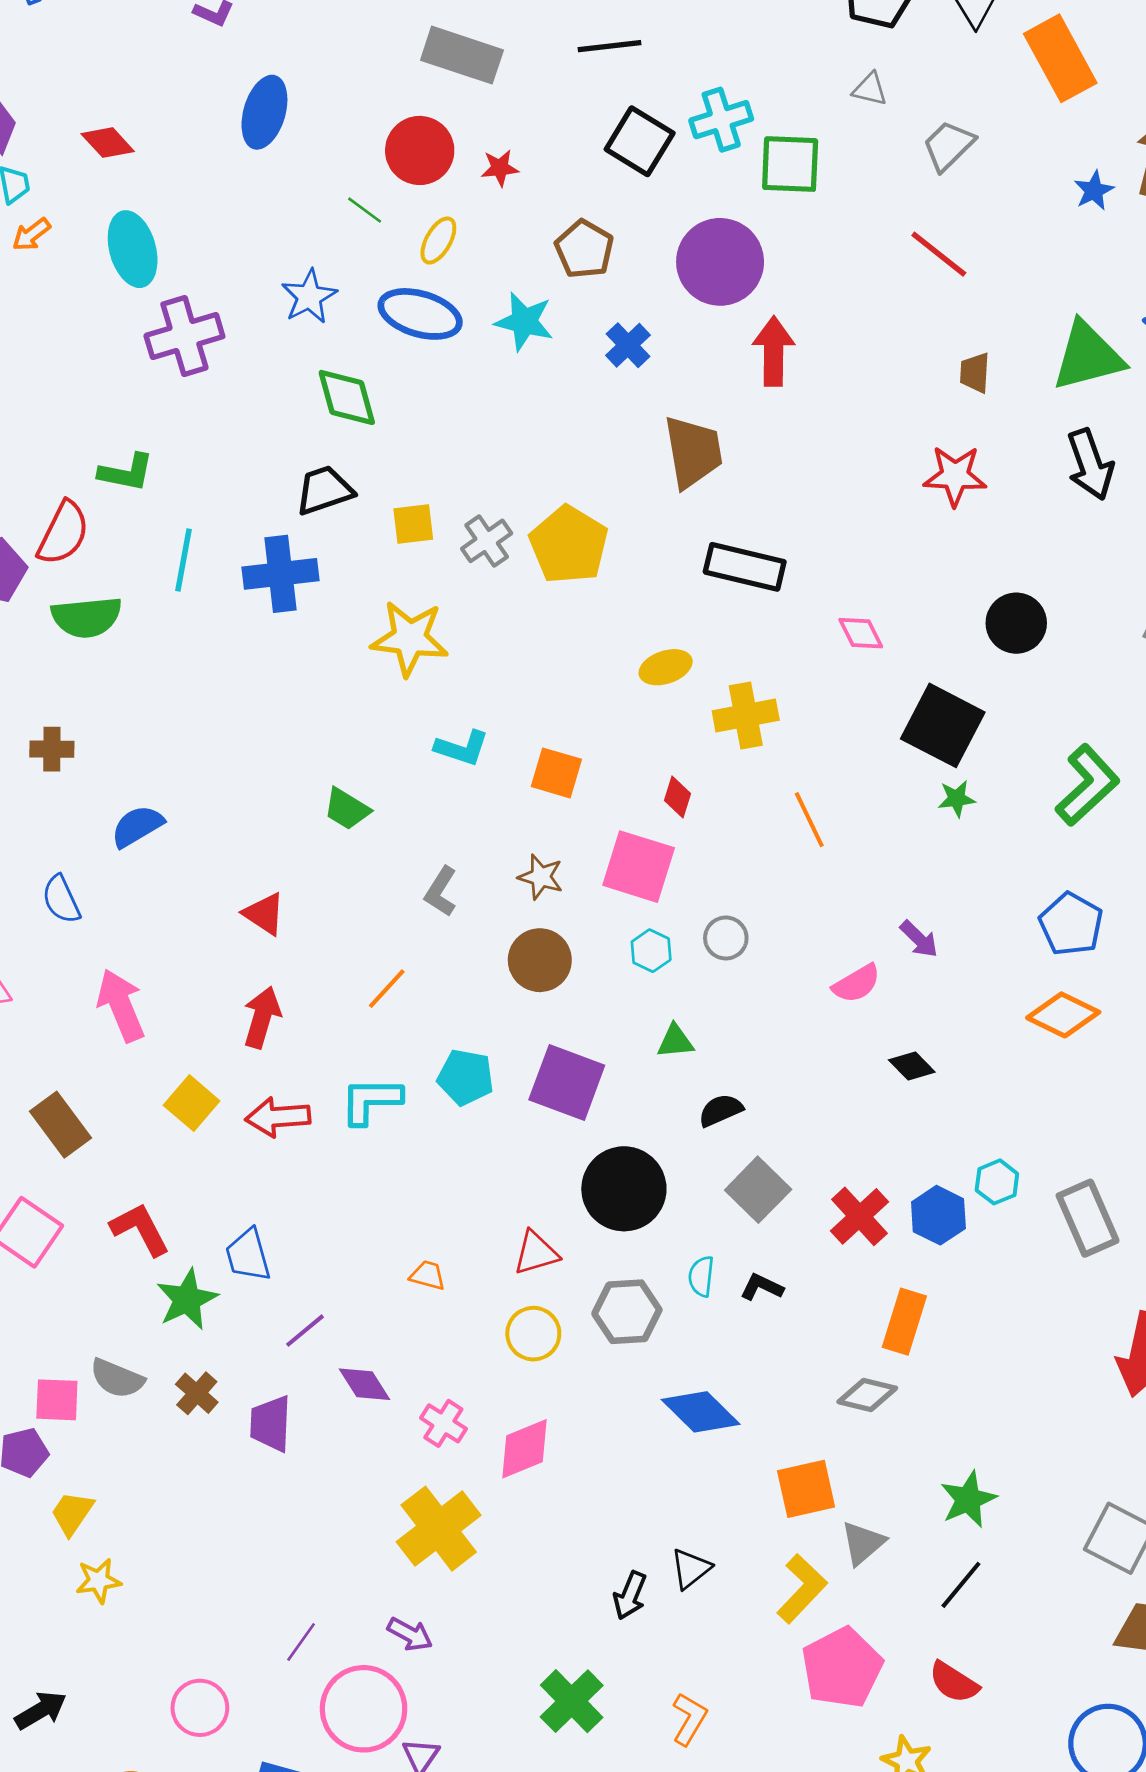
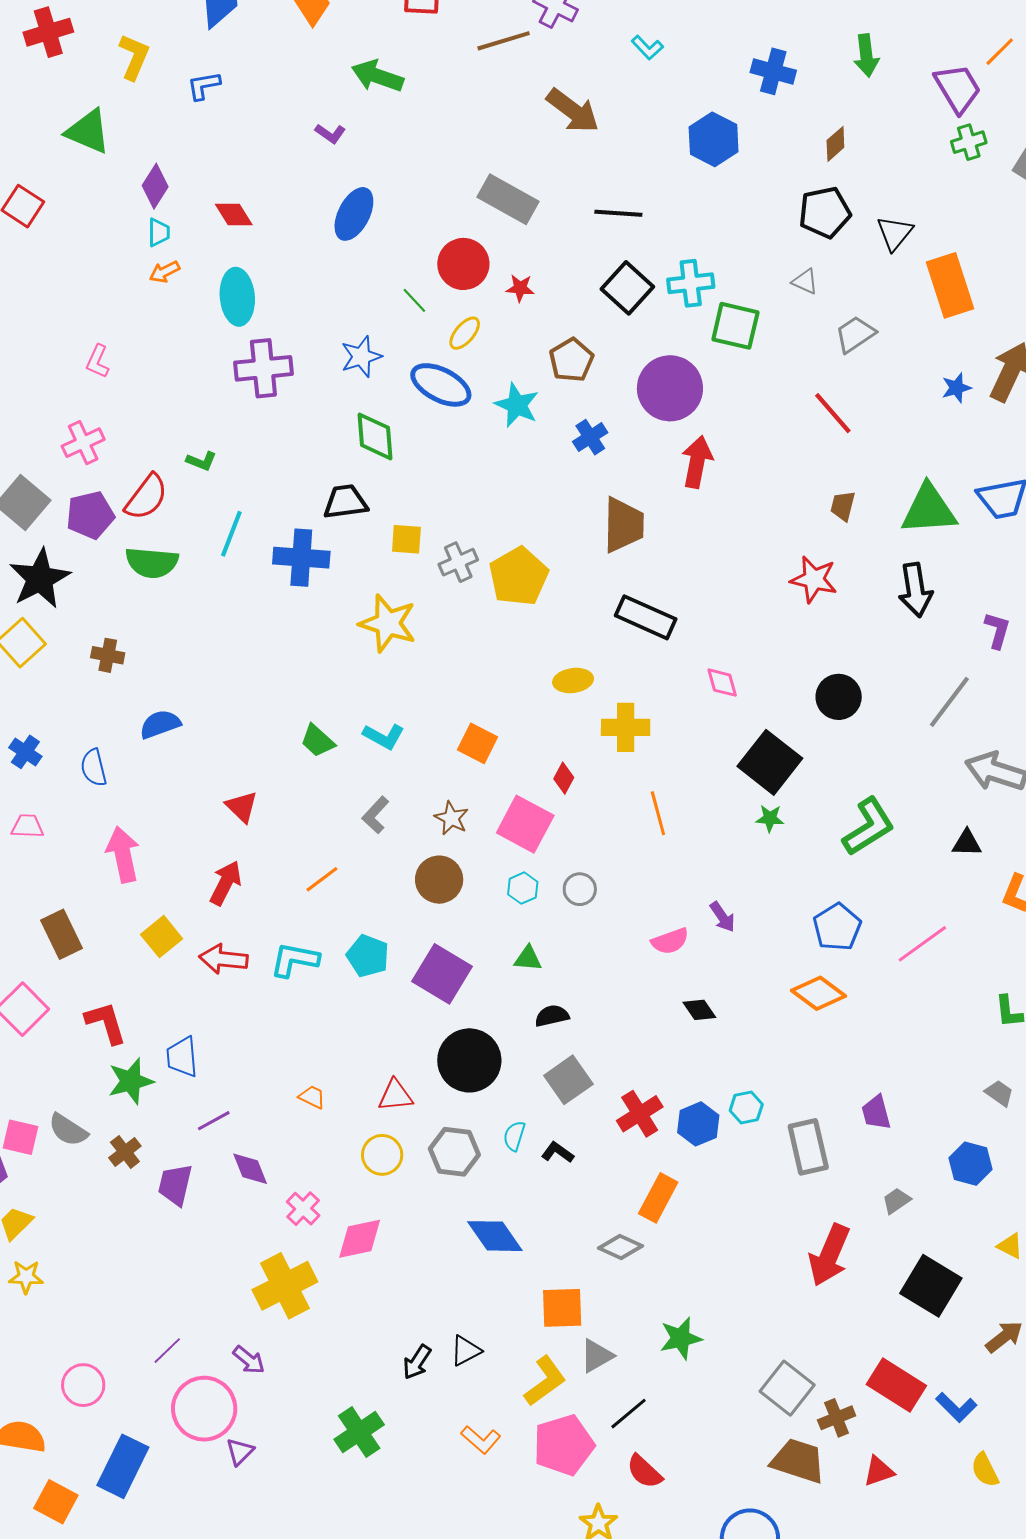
green L-shape: (126, 472) -> (201, 461), size x0.7
cyan L-shape: (462, 748) -> (384, 736), moved
black line: (961, 1585) -> (628, 1414), moved
orange L-shape: (689, 1719) -> (481, 1440), moved, turned 90

